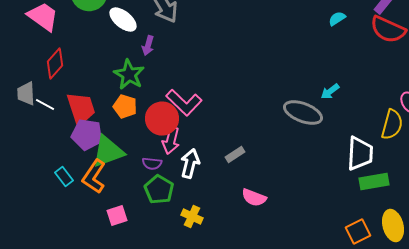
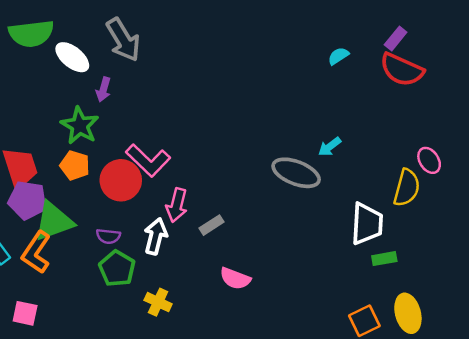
pink arrow: (171, 141) -> (177, 205), moved
green rectangle: (374, 182) -> (384, 259), size x0.7
pink square: (117, 216) -> (25, 313), moved, turned 30

